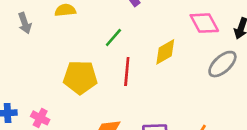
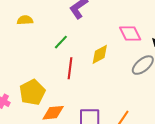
yellow pentagon: (80, 77) -> (32, 92), moved, turned -30

